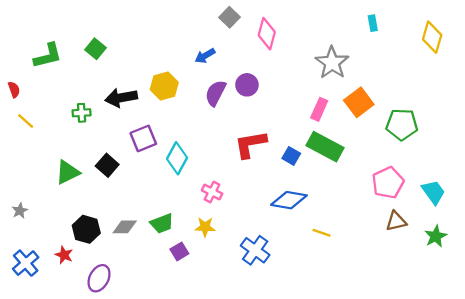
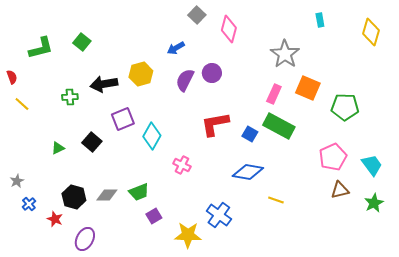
orange square: (359, 102) -> (308, 88), turned -30
green triangle: (68, 172) -> (58, 148), size x0.6
yellow star: (205, 227) -> (188, 235), moved, size x1.5
blue cross: (26, 263) -> (29, 204), moved, size x0.6

